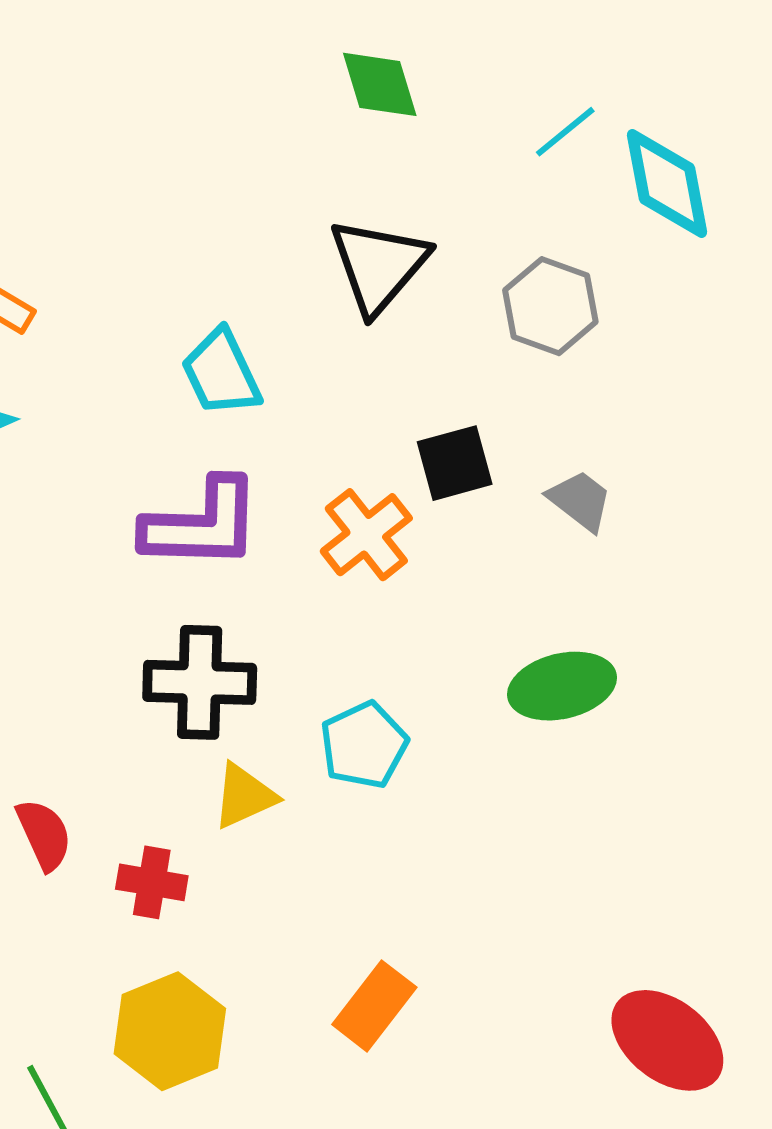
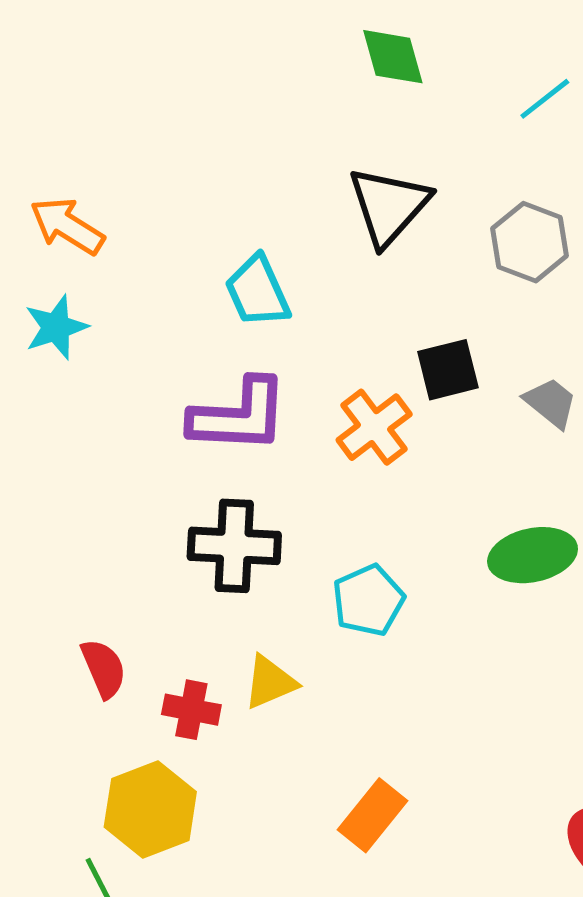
yellow triangle: (244, 796) -> (270, 682), moved
yellow hexagon: (170, 1031) -> (150, 809), moved

